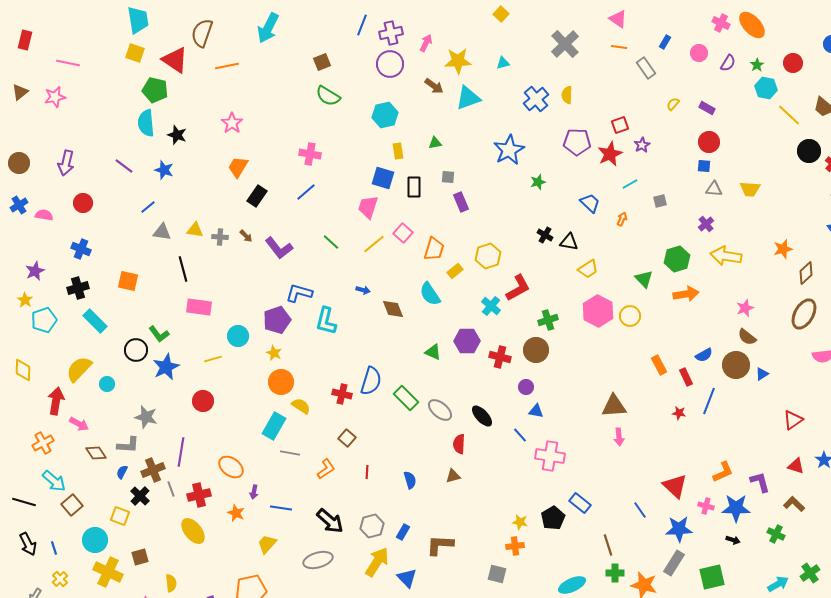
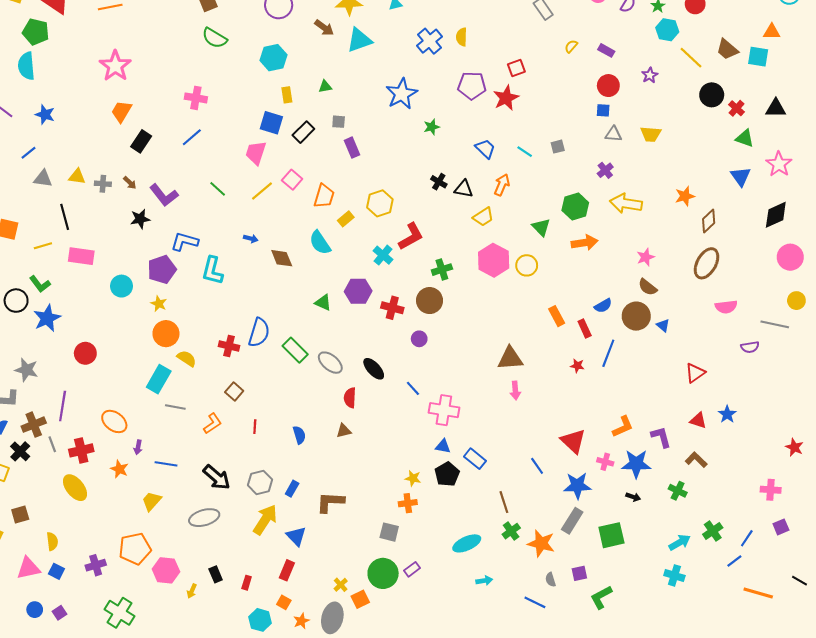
pink star: (232, 123) -> (115, 66), size x1.4
black star: (177, 135) -> (140, 219), moved, turned -30
purple star: (642, 145) -> (650, 75), moved
cyan line: (630, 184) -> (525, 152), moved, turned 63
black rectangle: (414, 187) -> (303, 132), turned 45
orange arrow: (622, 219) -> (502, 185), moved, size x1.5
yellow line: (213, 359) -> (43, 246), moved
blue triangle: (762, 374) -> (663, 325), turned -48
blue triangle: (536, 411) -> (443, 446), moved
green cross: (615, 573) -> (511, 531), turned -36

